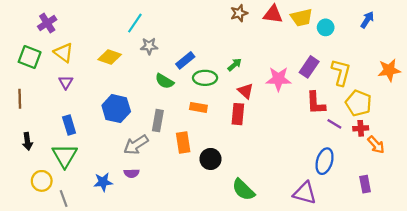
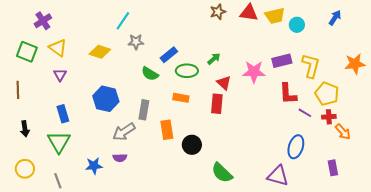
purple rectangle: (309, 67) -> (282, 61), turned 42
yellow circle: (42, 181) -> (25, 169), moved

